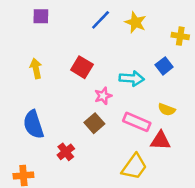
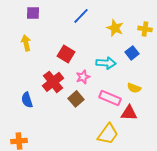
yellow star: (135, 22) -> (115, 28), moved
yellow arrow: (36, 68) -> (26, 43), moved
blue semicircle: (33, 124) -> (27, 100), size x0.7
red cross: (66, 152) -> (53, 82), moved, size x1.5

